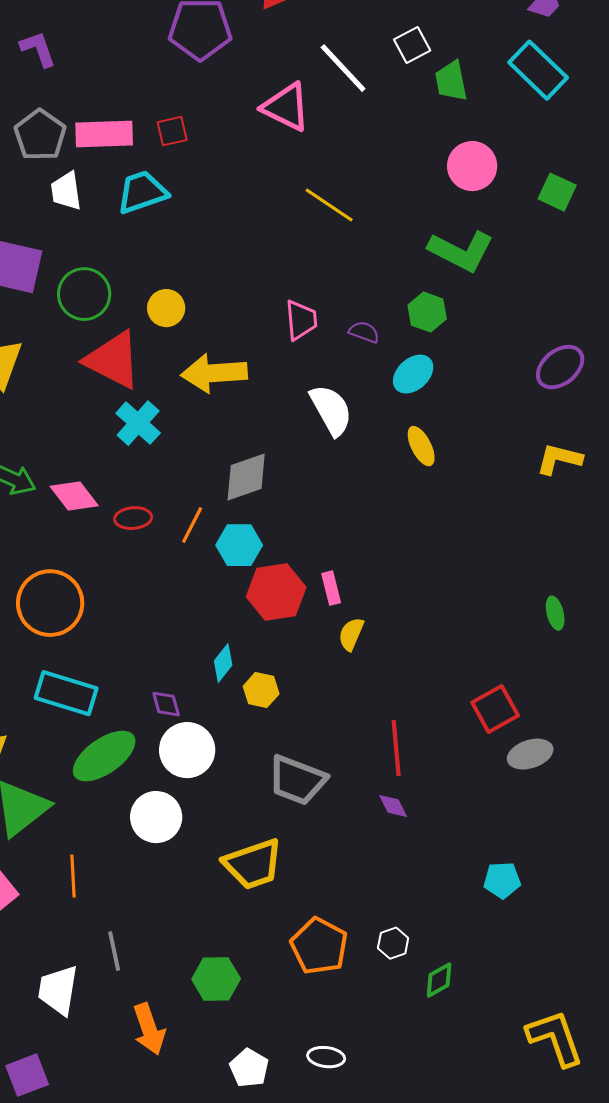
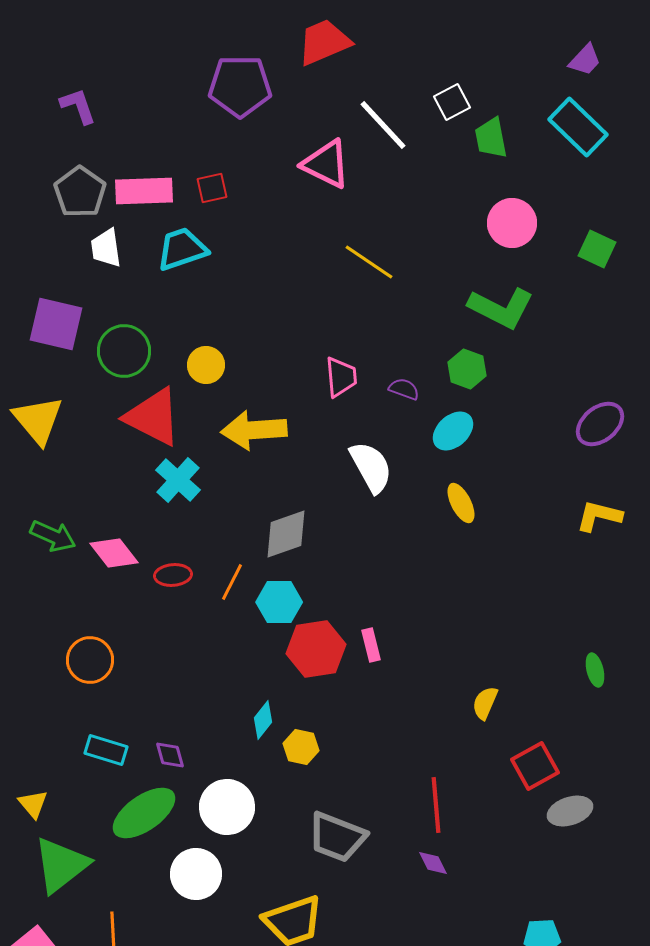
orange circle: (50, 603) -> (90, 660), size x0.7
yellow semicircle: (351, 634) -> (485, 703), moved
cyan rectangle: (66, 693) -> (106, 750), size x0.7
purple diamond: (166, 704) -> (170, 755), moved

